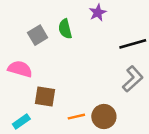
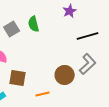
purple star: (98, 13) -> (70, 11), moved
brown circle: (104, 117) -> (65, 75), moved

